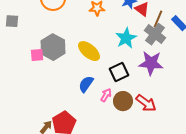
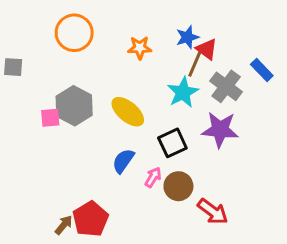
brown line: (158, 19) -> (195, 64), moved
red arrow: (146, 103) -> (213, 212), moved

